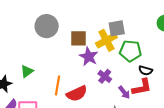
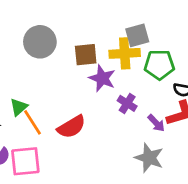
yellow cross: (106, 40) -> (125, 53), turned 30
orange line: (58, 86) -> (33, 122), moved, turned -36
red semicircle: (77, 94) -> (71, 127), moved

